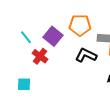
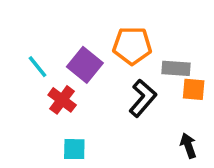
black L-shape: (86, 55) -> (143, 98), turned 105
cyan square: (24, 84) -> (74, 149), moved

